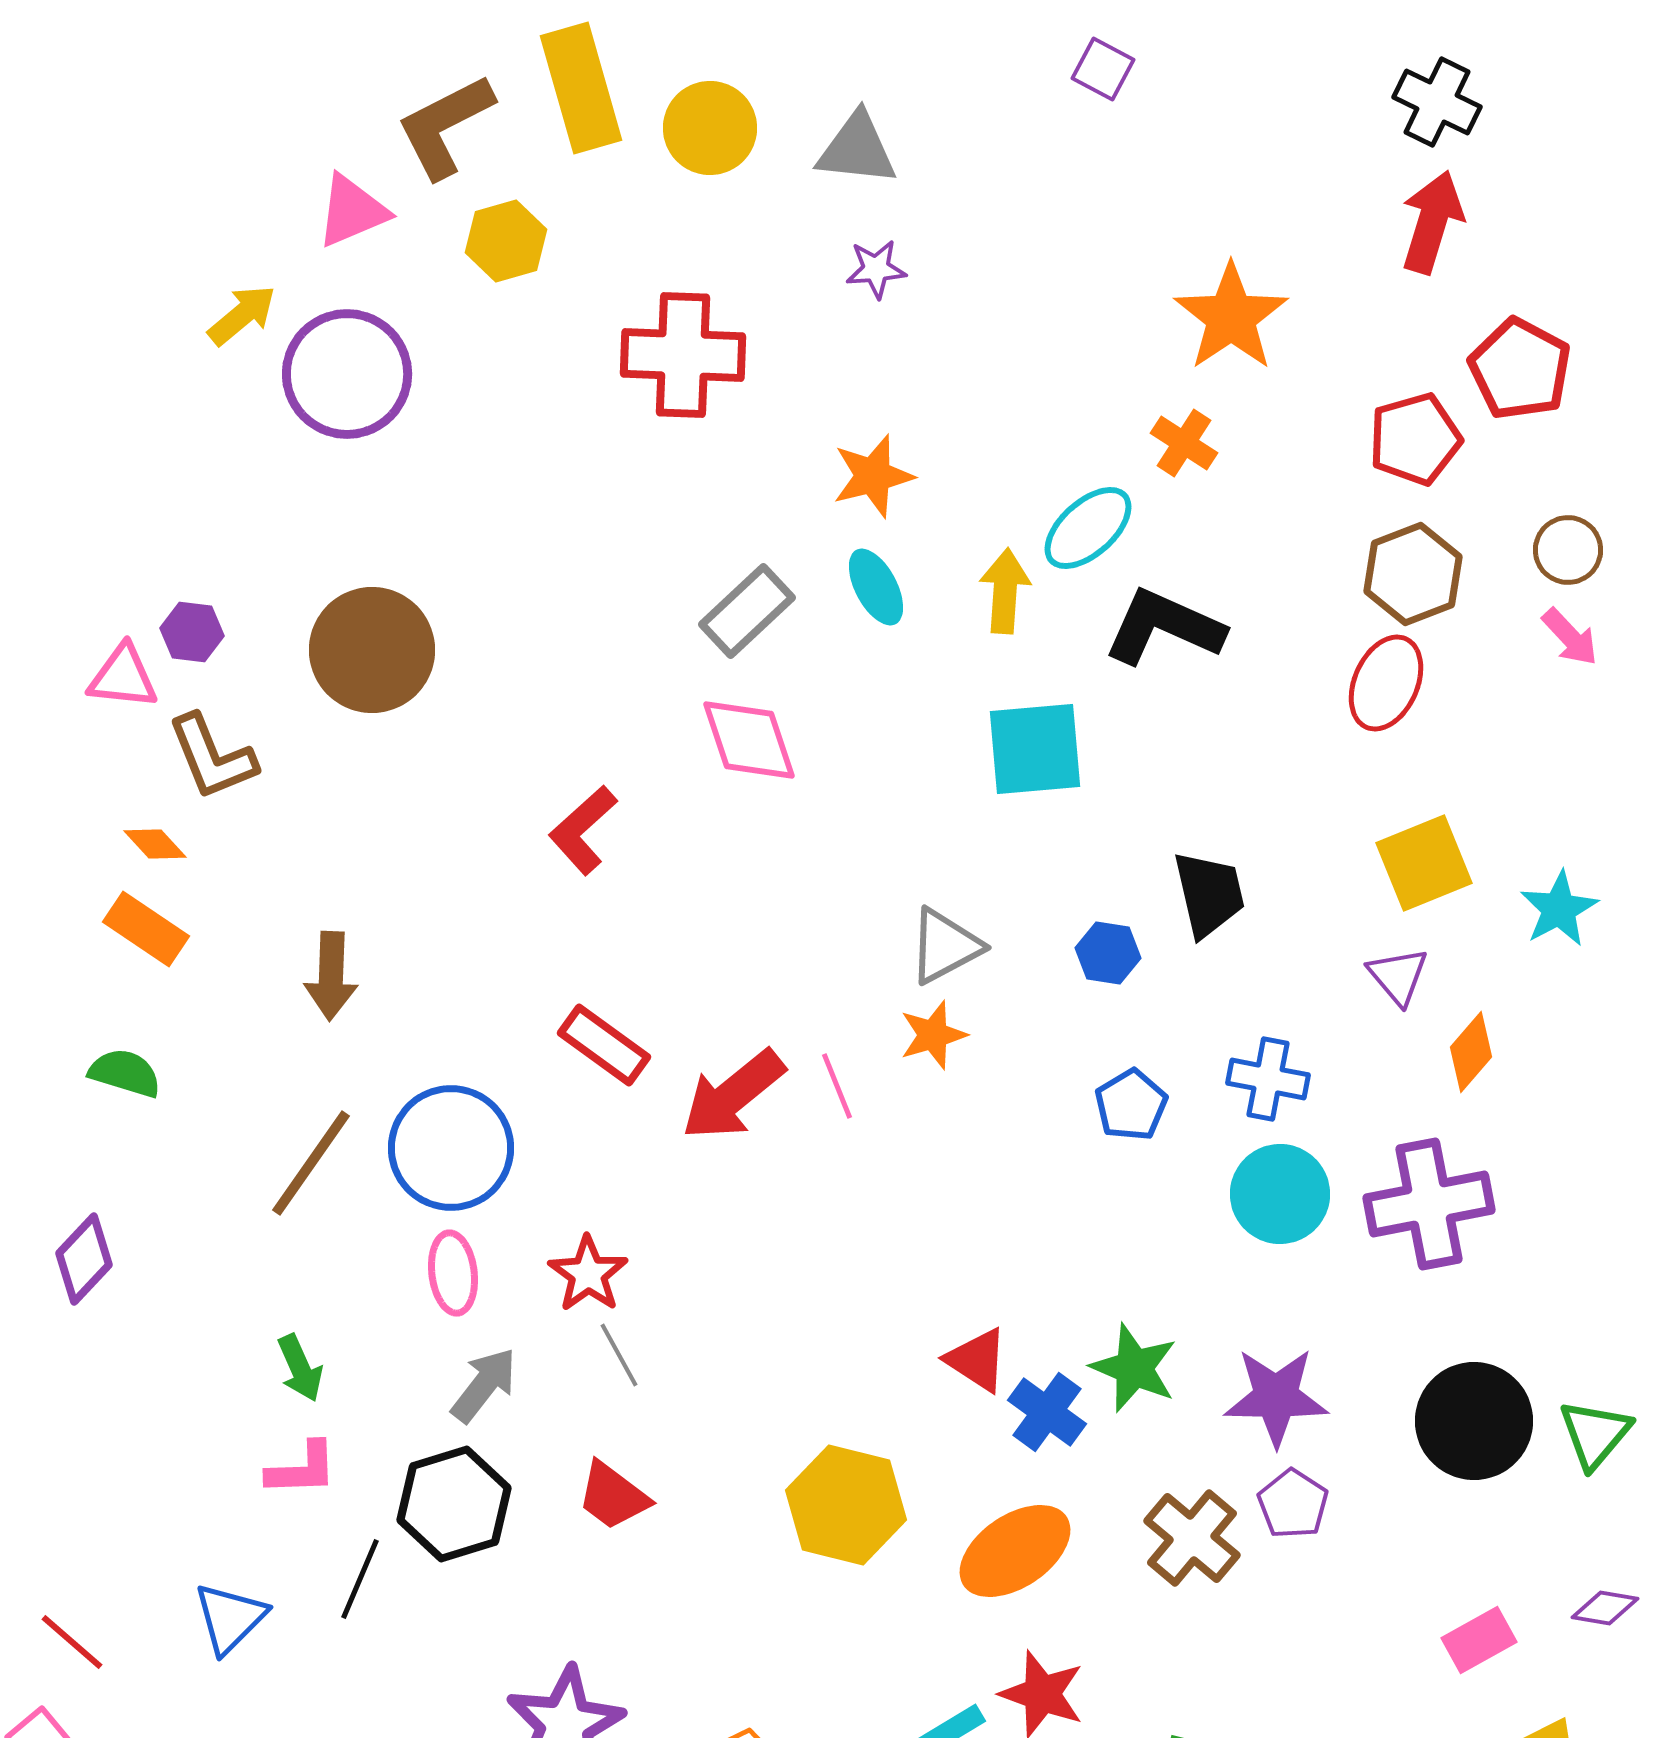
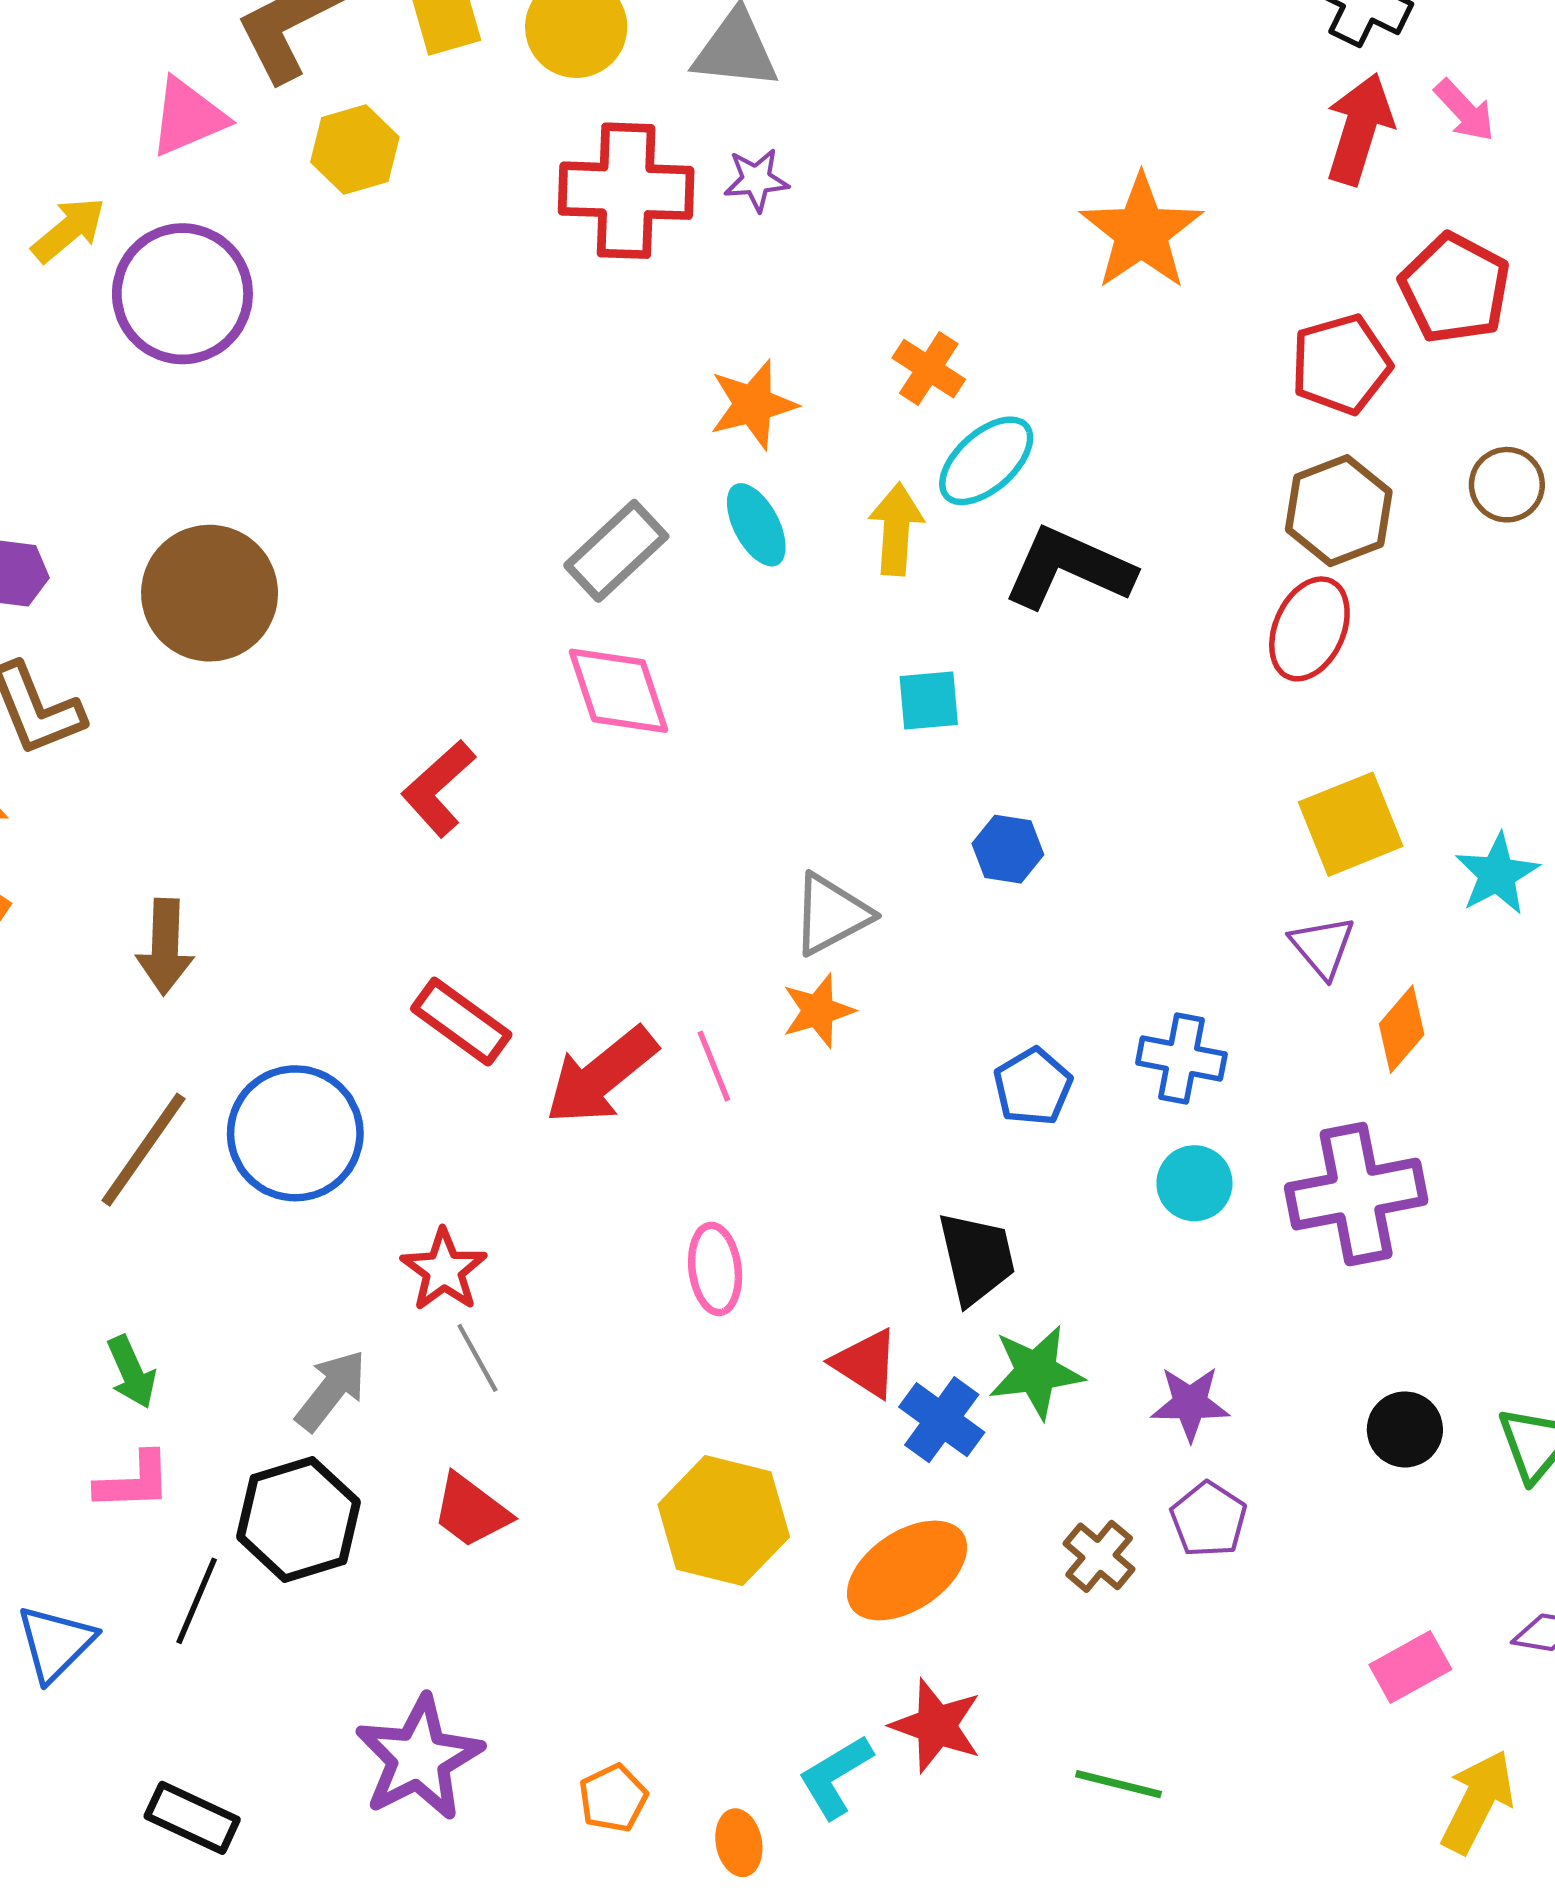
red cross: (683, 355) -> (626, 191), moved
orange cross: (1184, 443) -> (929, 369), moved
pink arrow: (1570, 637) -> (1465, 110), moved
cyan square: (1035, 749) -> (929, 701), size x0.6
black trapezoid: (1209, 894) -> (976, 1258), moved
blue hexagon: (1108, 953) -> (1008, 849), moved
cyan circle: (1280, 1194) -> (1194, 1183), size x0.7
pink ellipse: (453, 1273) -> (715, 1269), moved
green star: (1134, 1368) -> (1036, 1372), turned -30
purple star: (1276, 1397) -> (1190, 1403), size x0.7
black circle: (1474, 1421) -> (1405, 1429), size x0.6
brown cross: (1192, 1538) -> (1099, 1556), size x0.7

